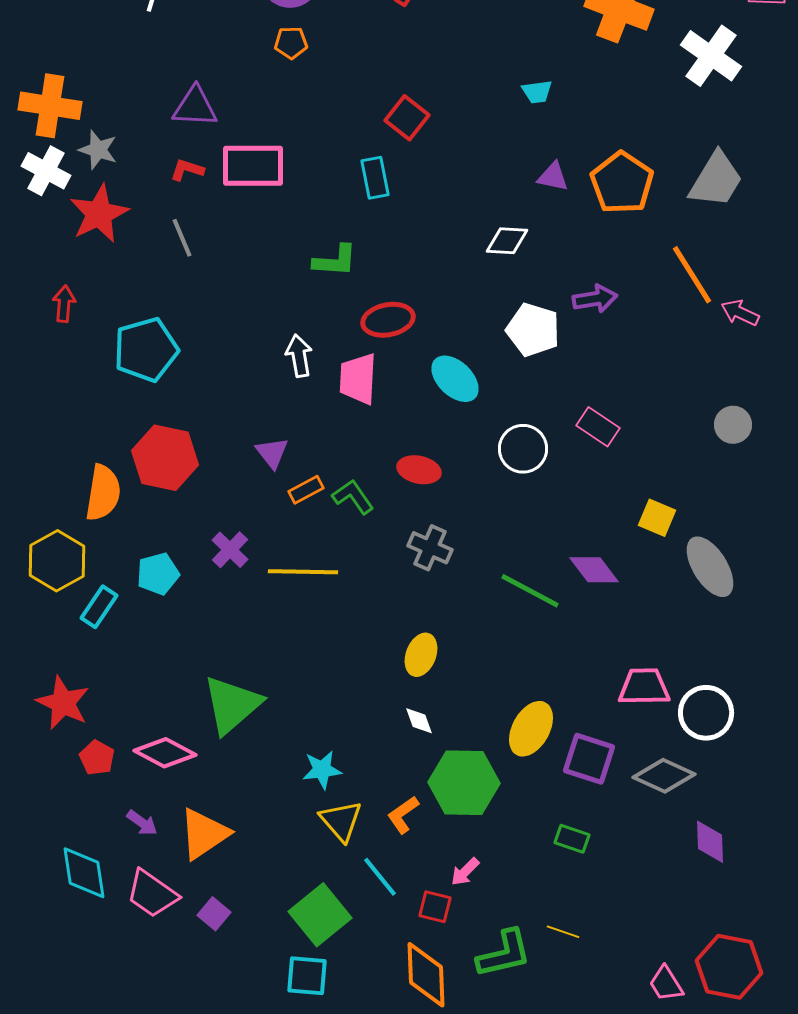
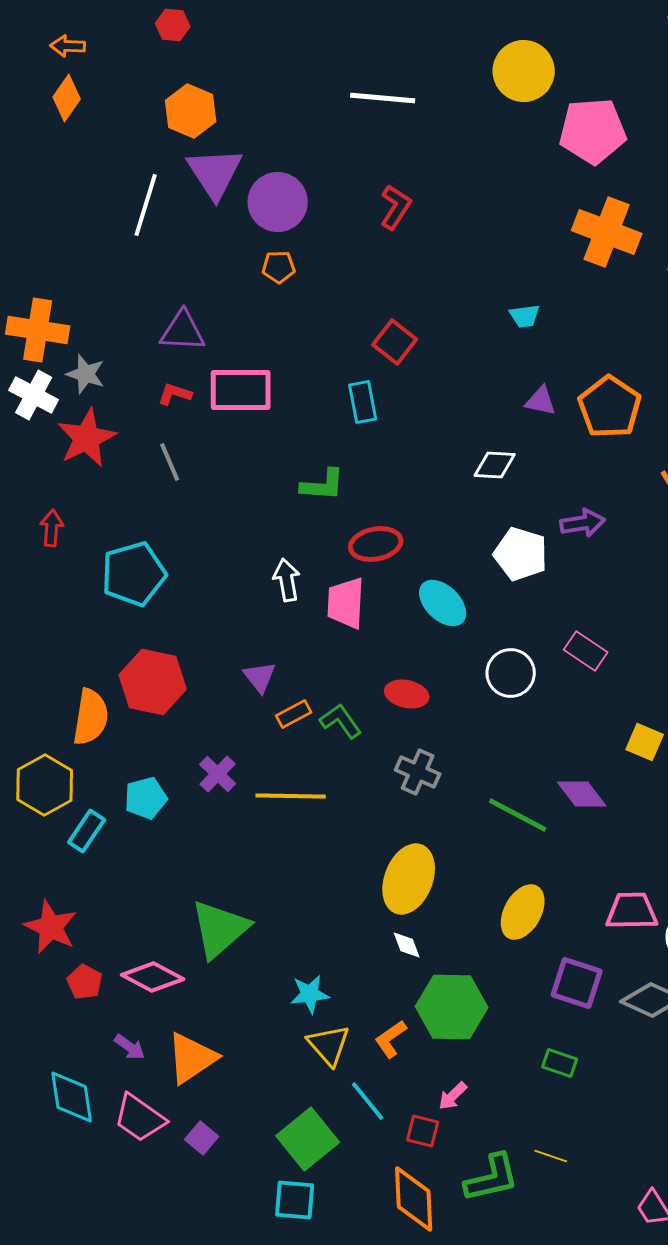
yellow ellipse: (421, 655) -> (409, 879), size x1.6
yellow ellipse: (531, 729) -> (523, 912), moved

